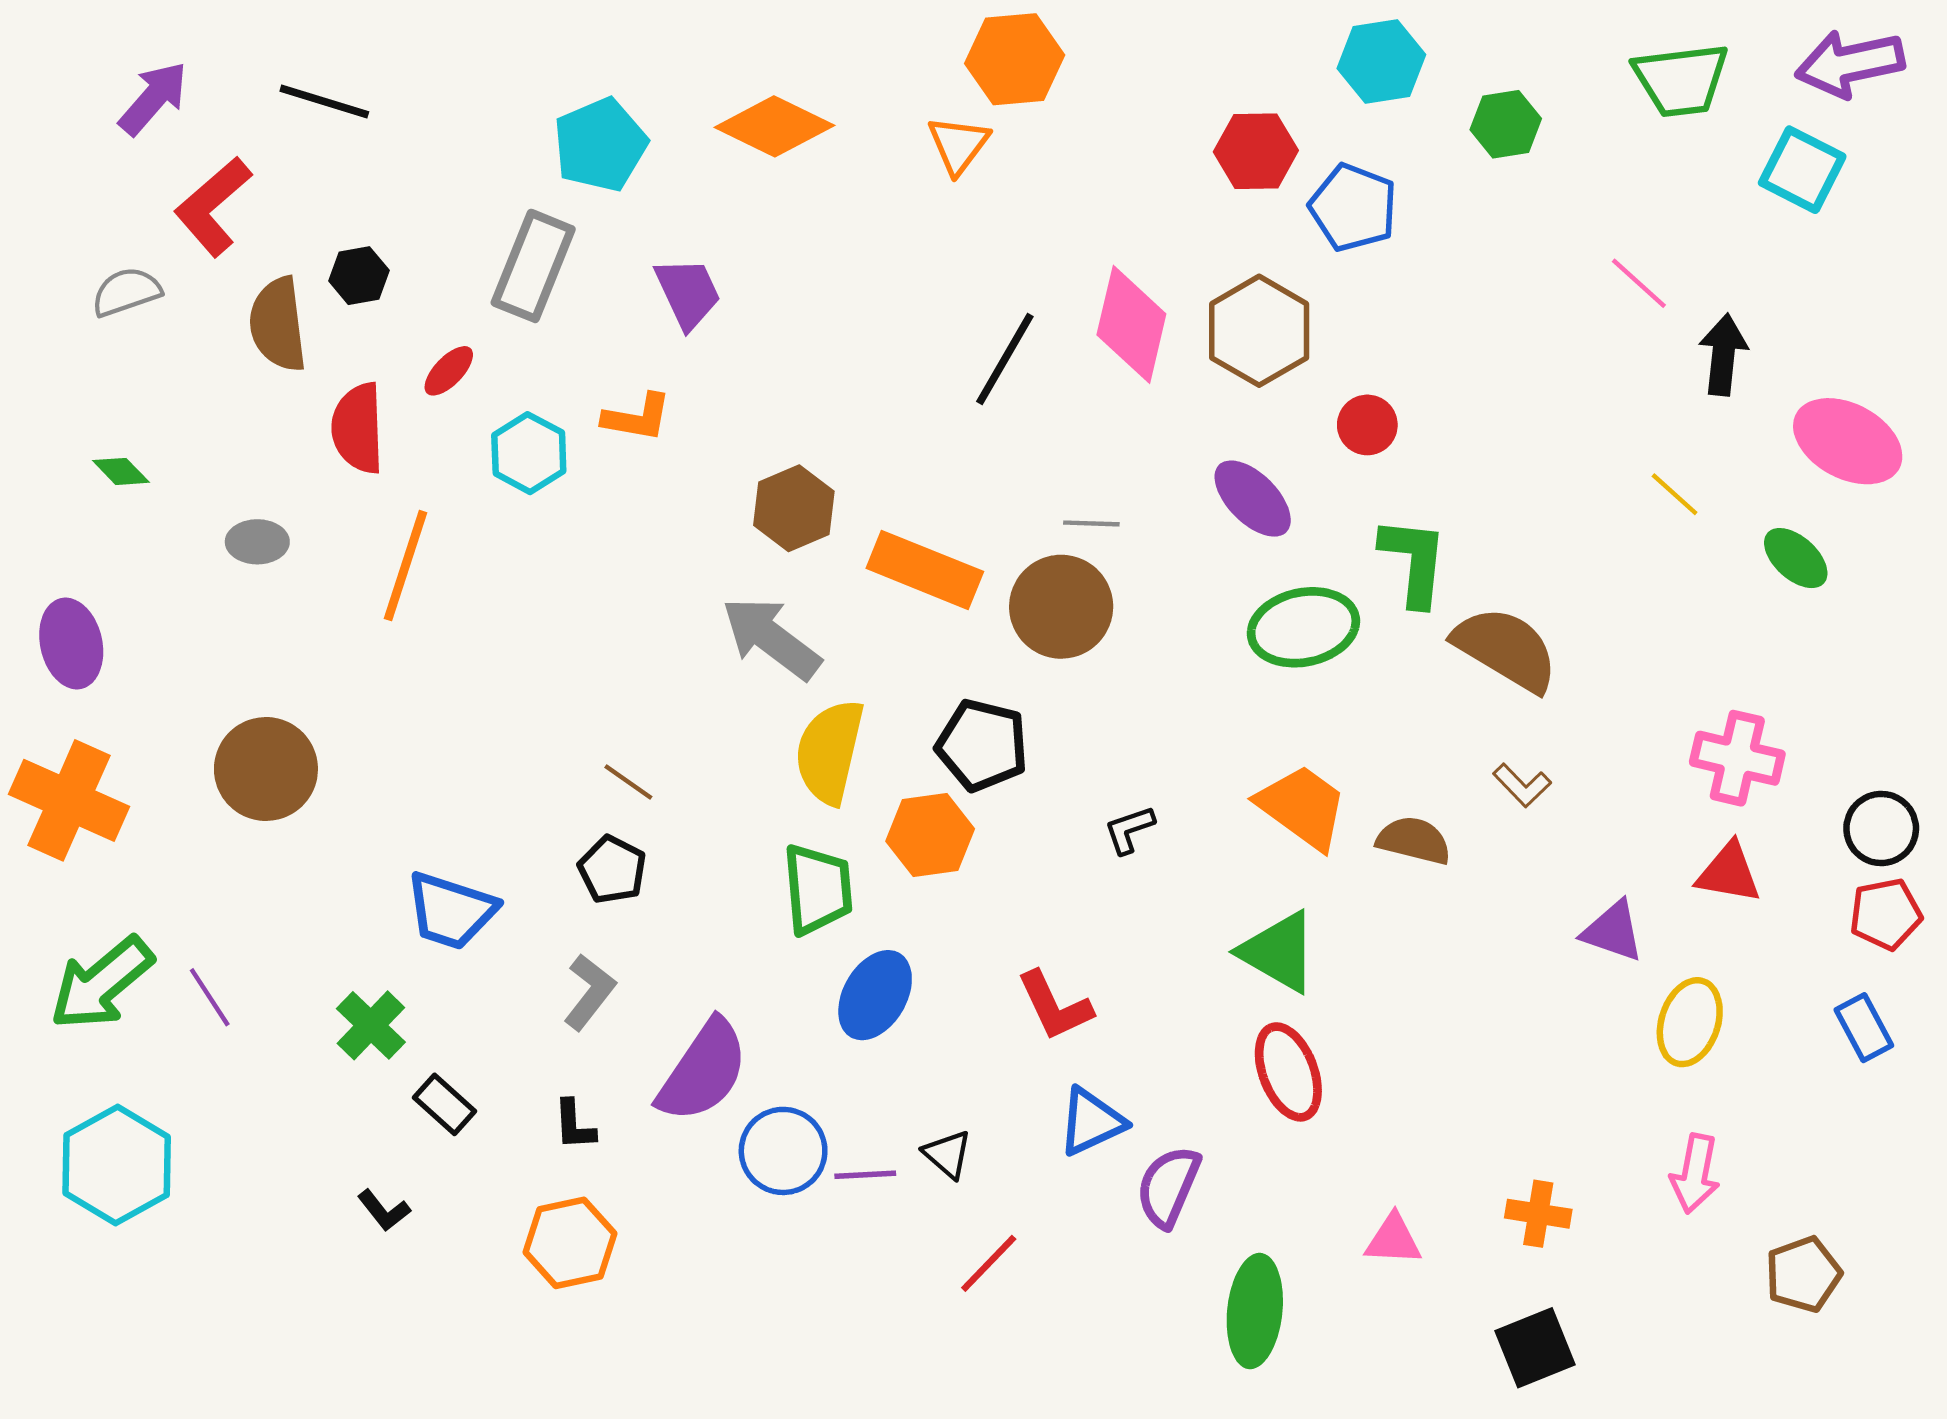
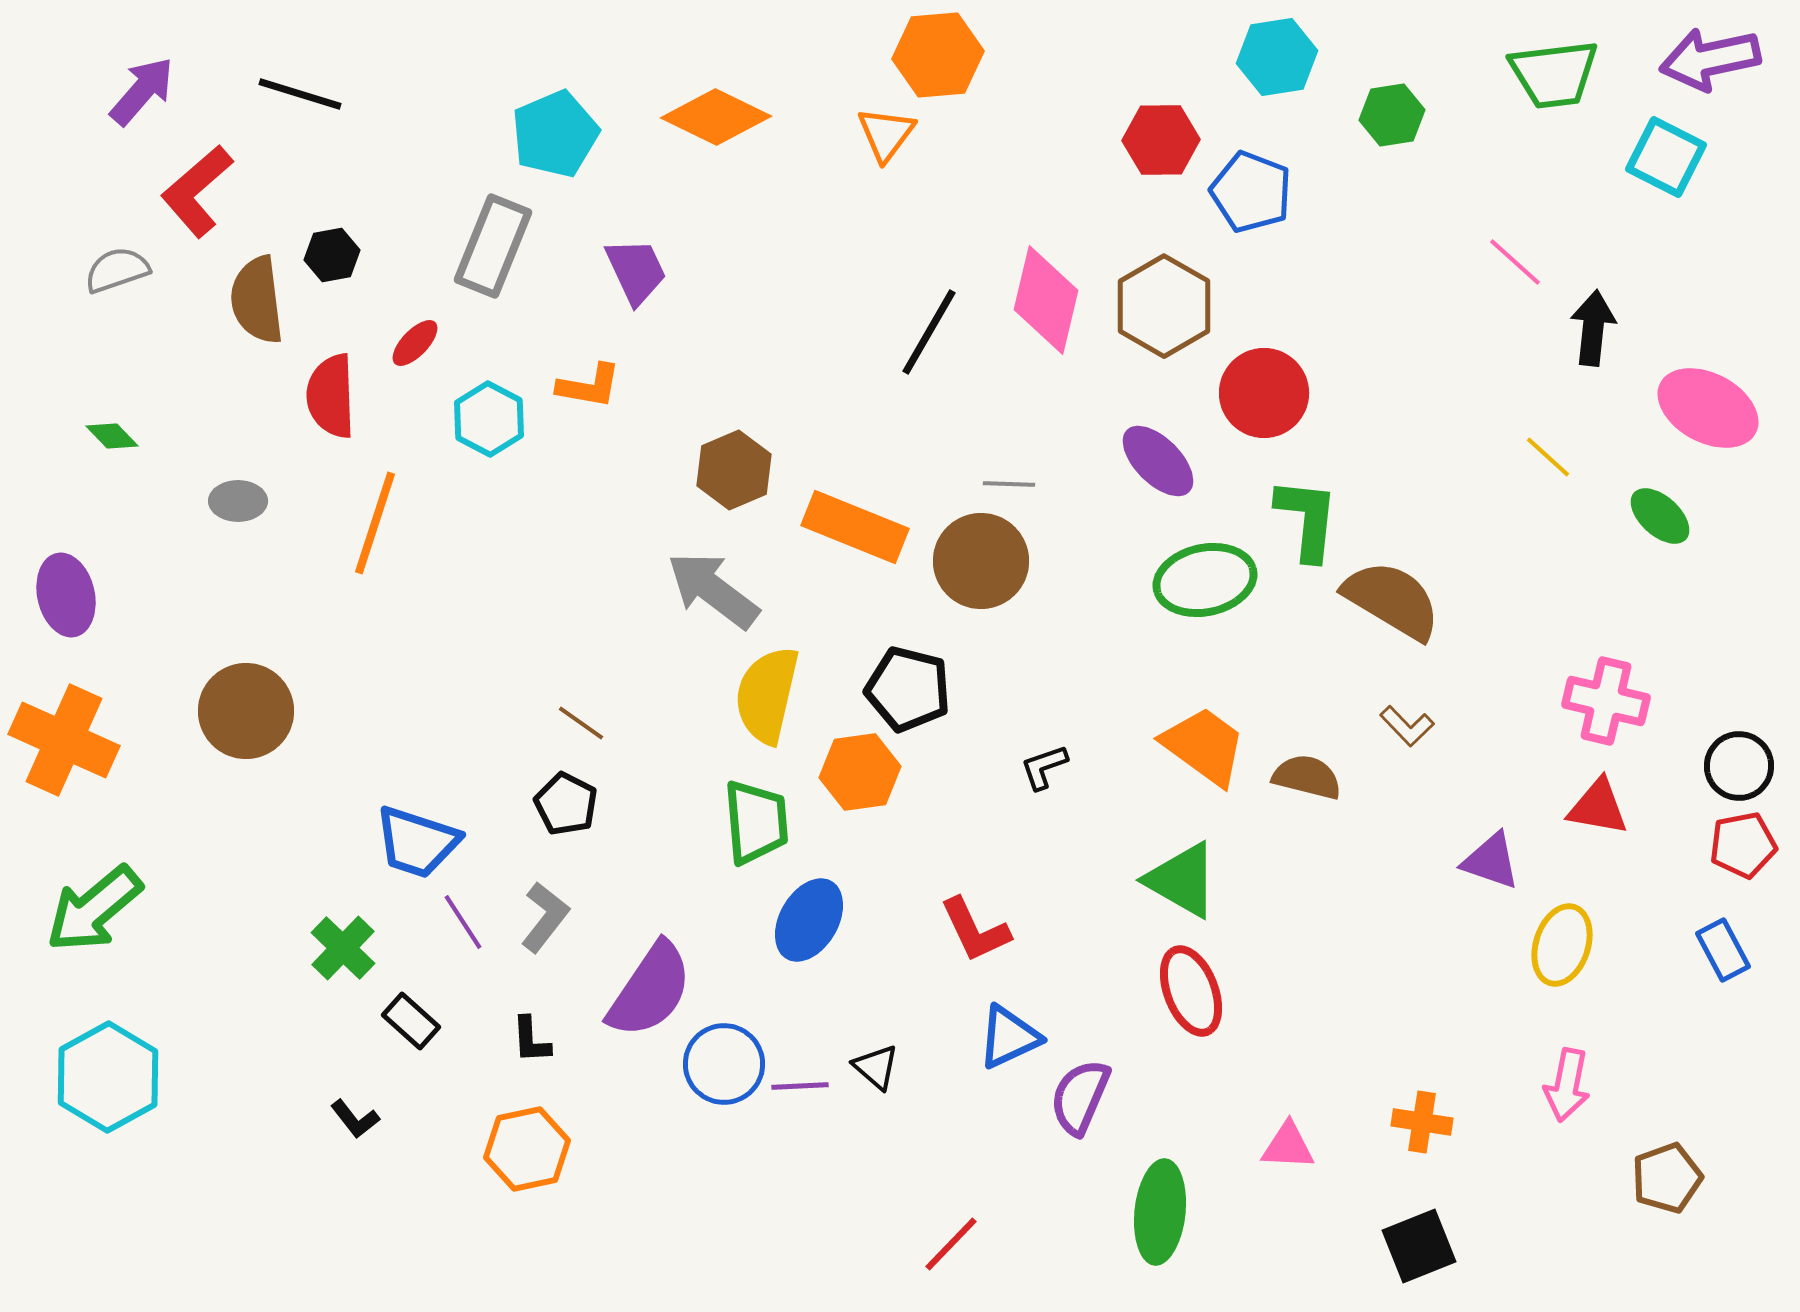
red circle: (1367, 425) -> (1264, 393), size x1.6
purple line: (210, 997) -> (463, 922), moved
red line: (989, 1263) -> (951, 1244), moved

